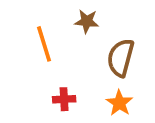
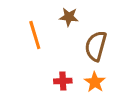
red cross: (64, 99) -> (63, 81), moved

